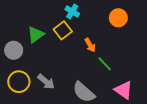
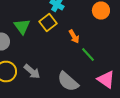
green triangle: (36, 35) -> (22, 26), turned -30

